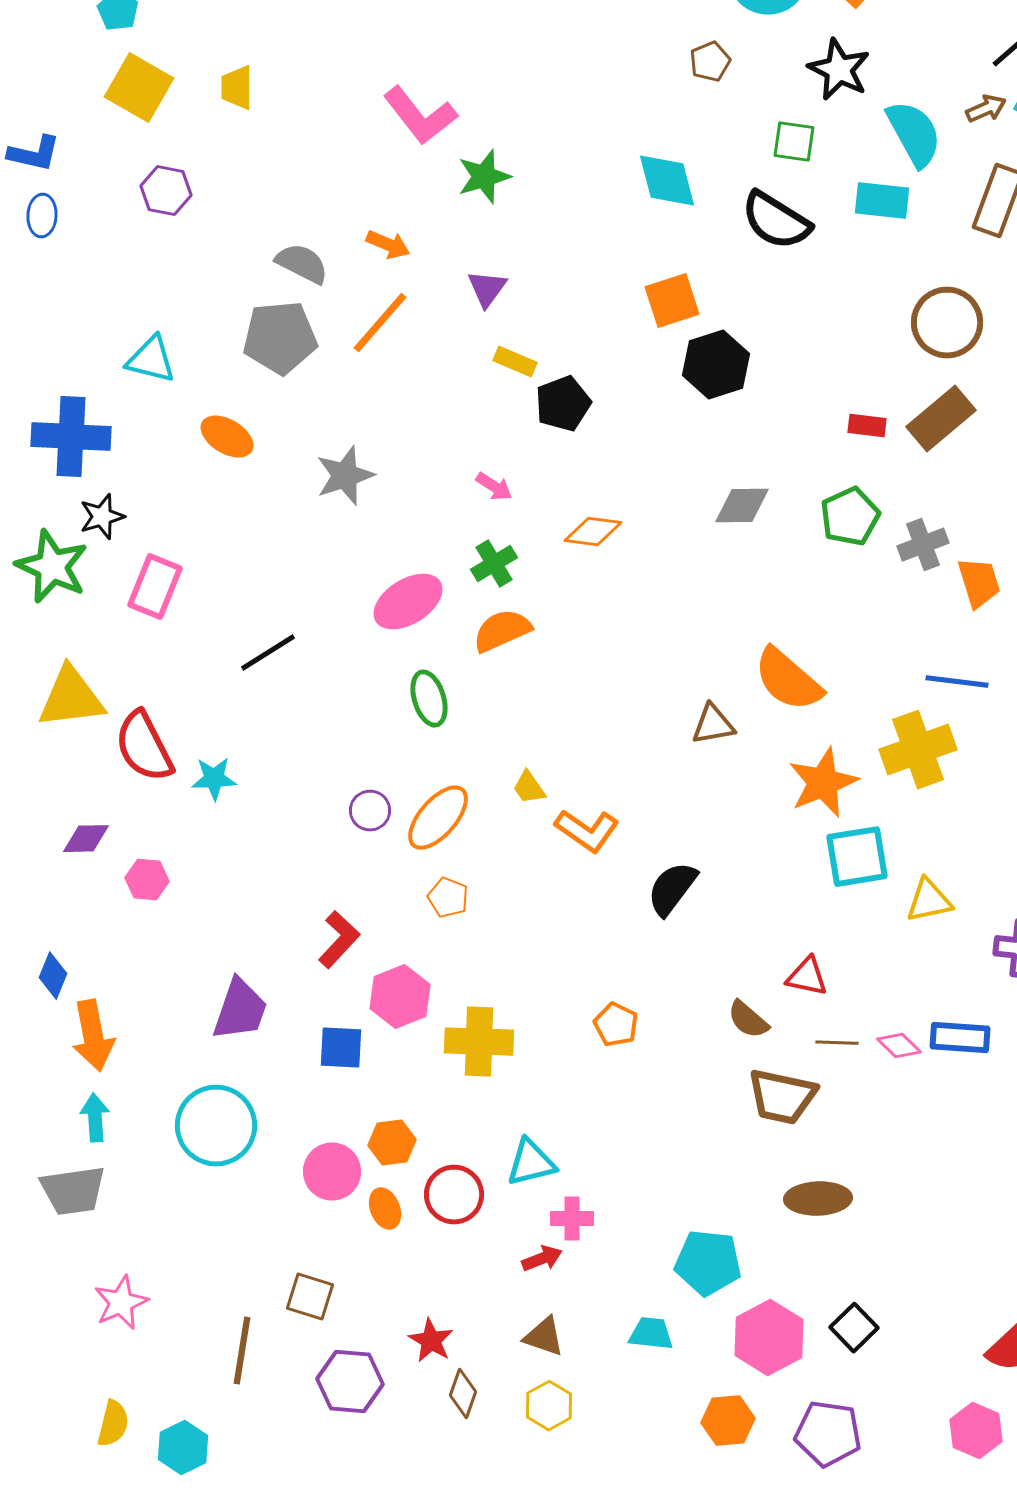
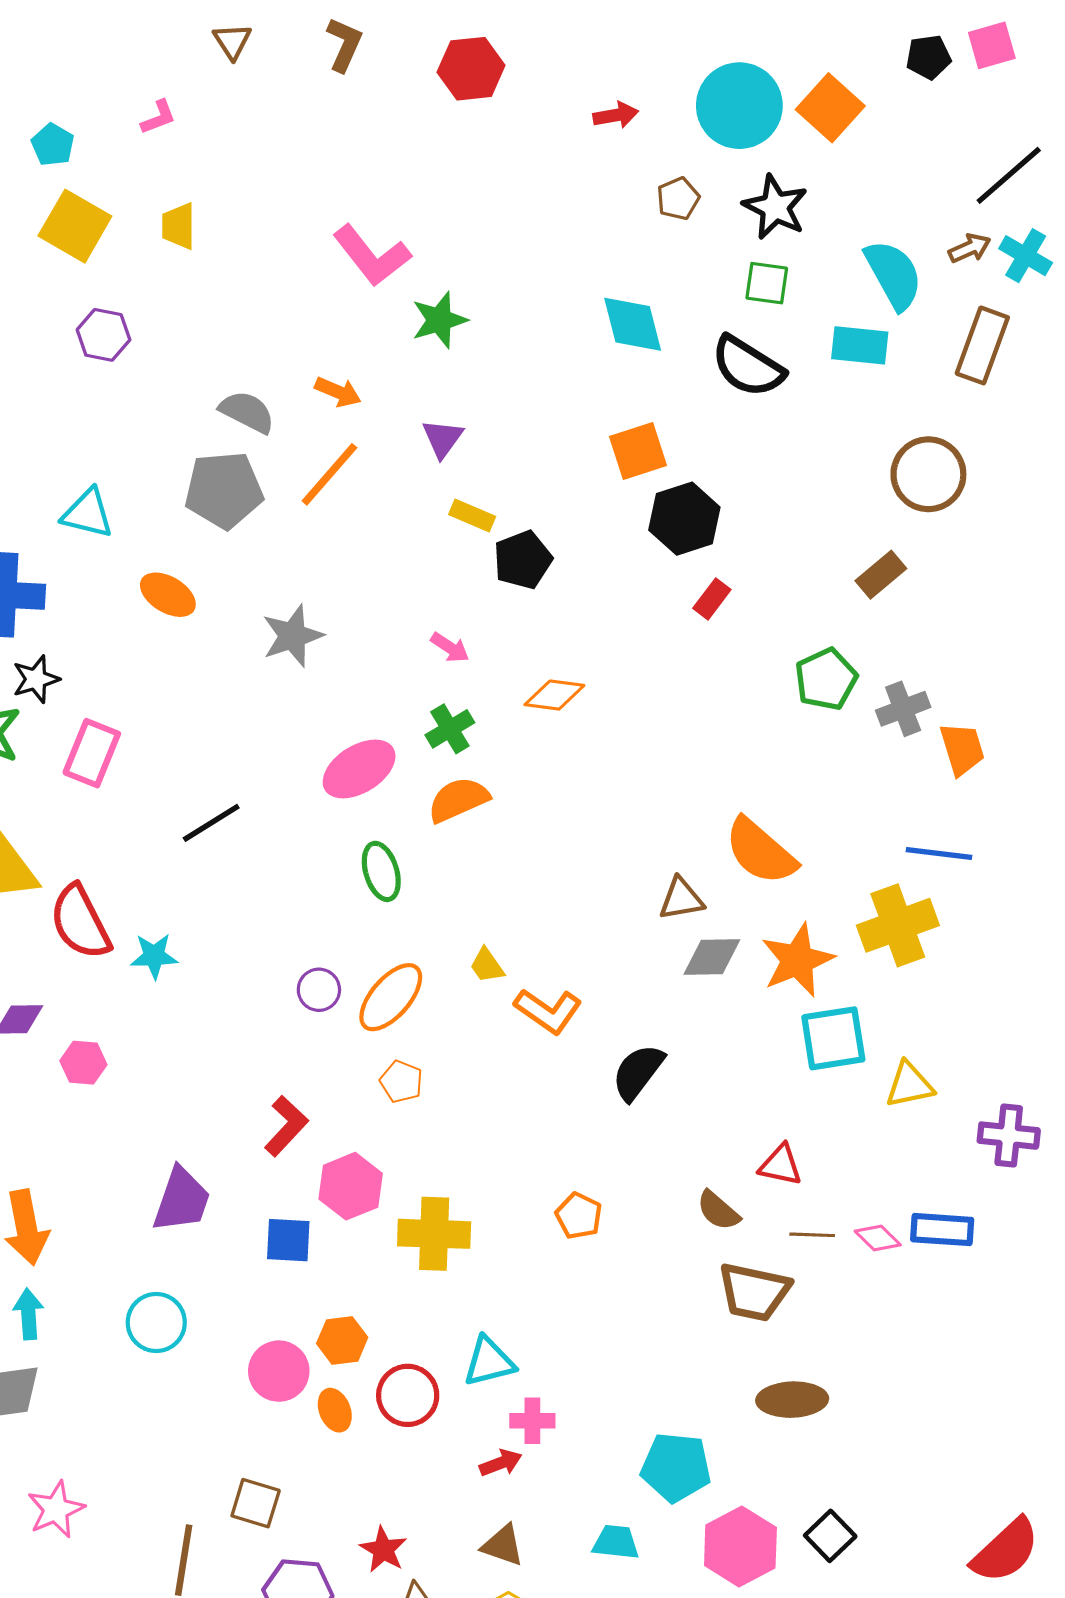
black star: (839, 70) -> (775, 207), moved
brown rectangle: (941, 419) -> (881, 575), moved, size x0.7
red rectangle: (867, 426) -> (712, 599), moved, turned -60
gray diamond: (742, 506) -> (712, 957), moved
cyan circle: (216, 1126) -> (156, 1322), size x0.7

